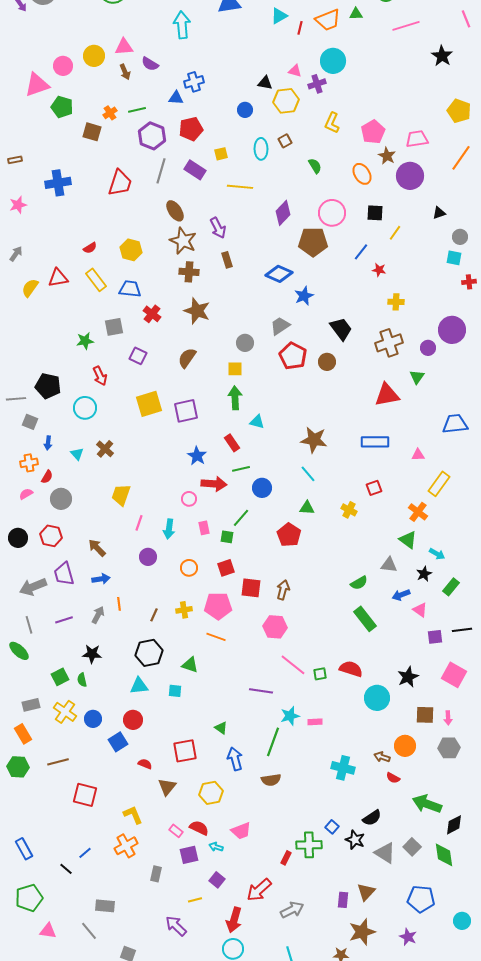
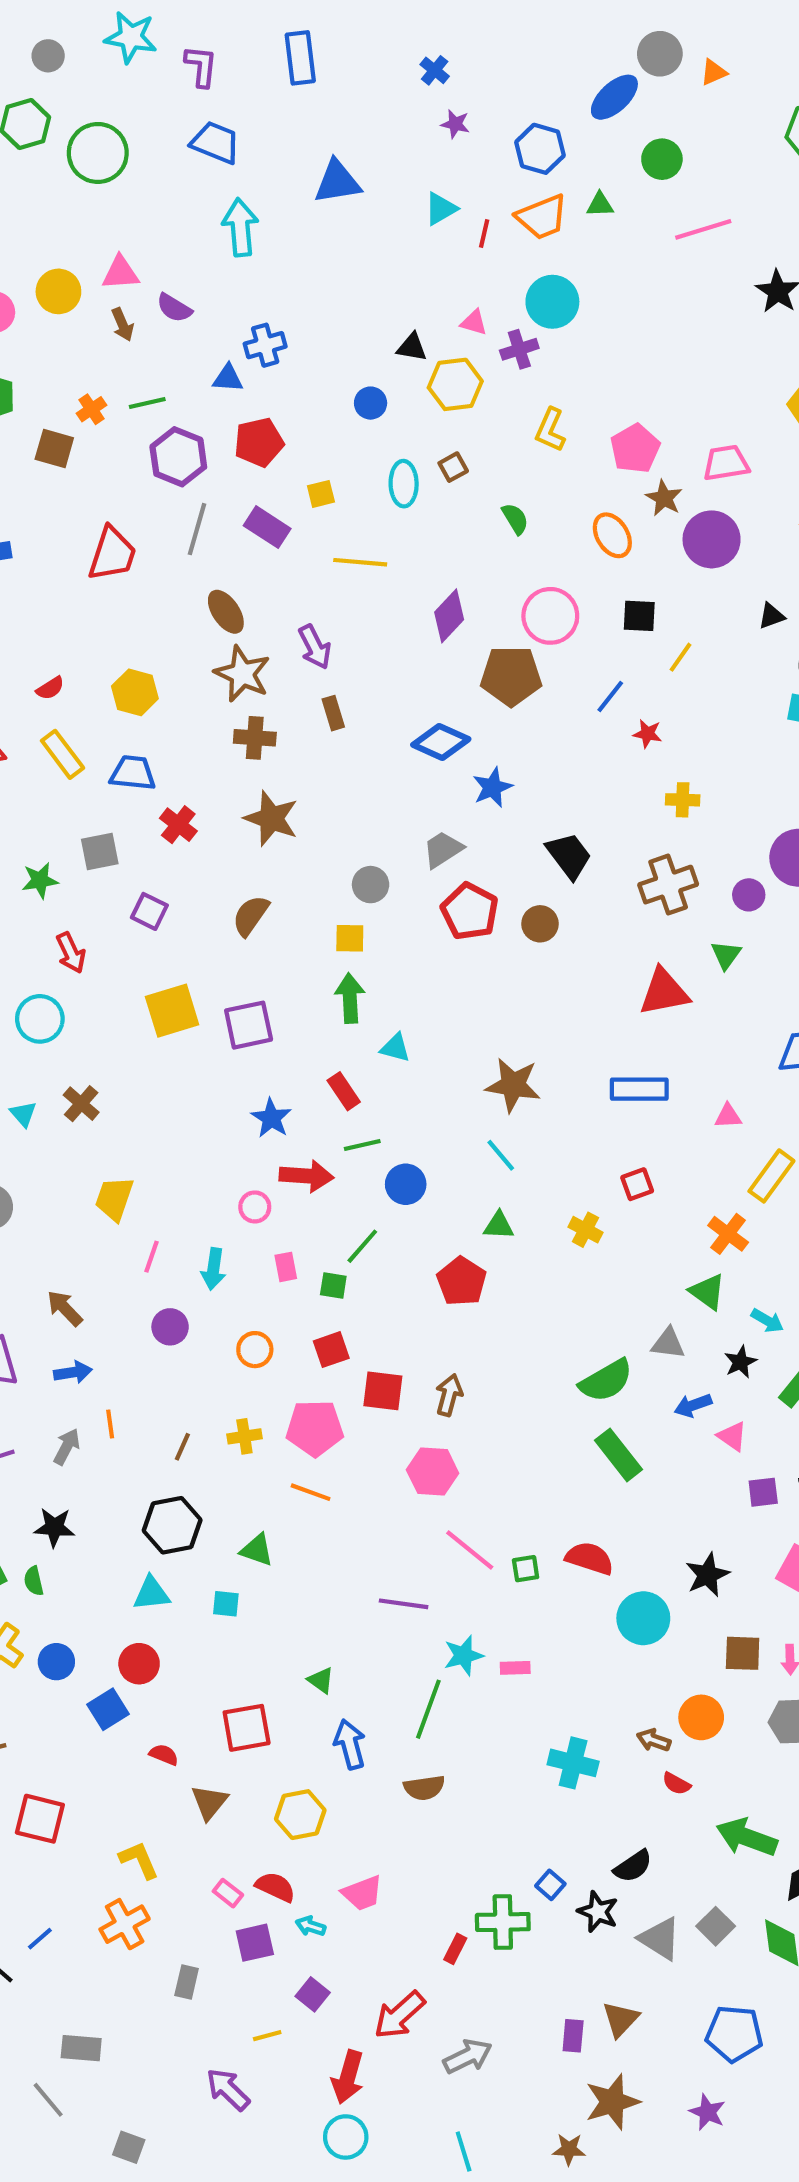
green semicircle: (359, 583) -> (606, 1381), size x1.5

